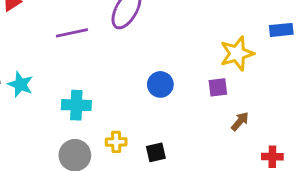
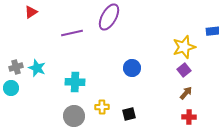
purple square: (218, 87) -> (184, 70), moved, turned -32
red cross: (272, 157) -> (189, 117), moved

